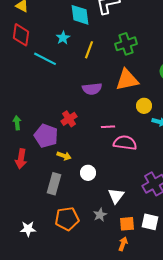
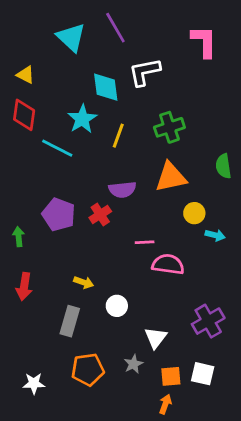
cyan star: (63, 38) -> (82, 119), size x1.5
red cross: (69, 119) -> (100, 215), moved
purple pentagon: (46, 136) -> (59, 215), moved

